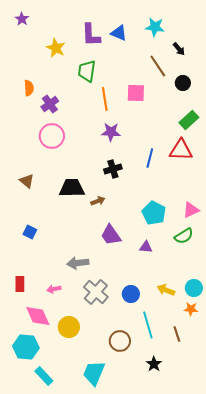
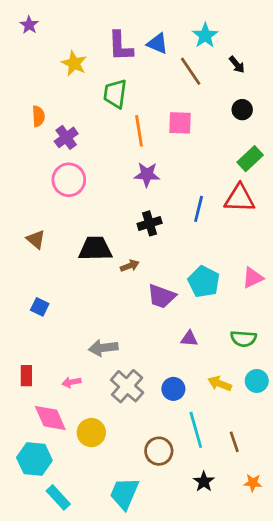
cyan star: (155, 27) -> (205, 36), turned 30
brown line: (158, 66) -> (191, 71), moved
purple trapezoid: (111, 235) -> (161, 296), moved, turned -35
green semicircle: (184, 236) -> (244, 339), moved, turned 36
purple triangle: (146, 247) -> (189, 339), moved
orange star: (191, 309) -> (253, 483), moved

